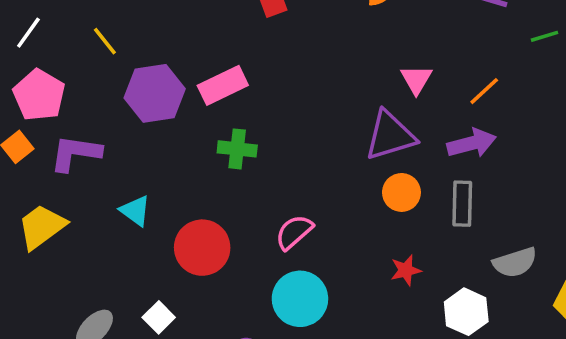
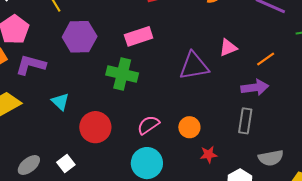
pink triangle: (416, 79) -> (228, 48), turned 30
pink rectangle: (223, 85) -> (139, 36), moved
purple triangle: (390, 136) -> (194, 66), moved
green cross: (237, 149) -> (122, 74), size x1.4
orange circle: (401, 192) -> (189, 127), moved

